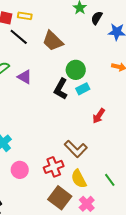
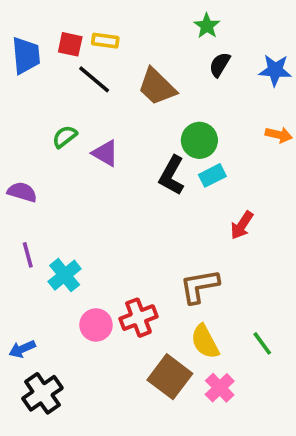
black semicircle: (97, 18) -> (220, 65), moved
brown L-shape: (76, 149) -> (199, 286), turned 125
red cross: (54, 167) -> (138, 318), moved

